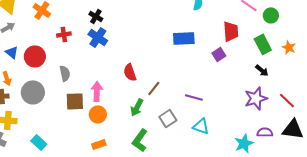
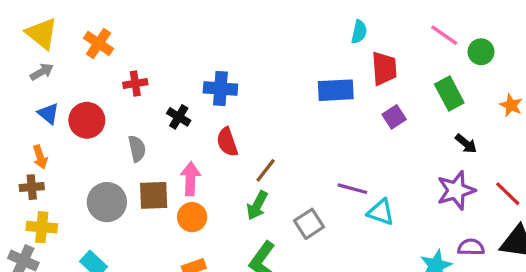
black cross: (96, 16) -> (179, 117), moved
red trapezoid: (231, 31) -> (384, 68), moved
blue cross: (98, 37) -> (220, 89), moved, turned -30
green rectangle: (263, 44) -> (449, 94), moved
red semicircle: (130, 72) -> (227, 142), moved
brown line: (154, 88) -> (266, 170), moved
gray circle: (33, 92) -> (107, 202), moved
cyan triangle: (201, 126) -> (381, 212), moved

